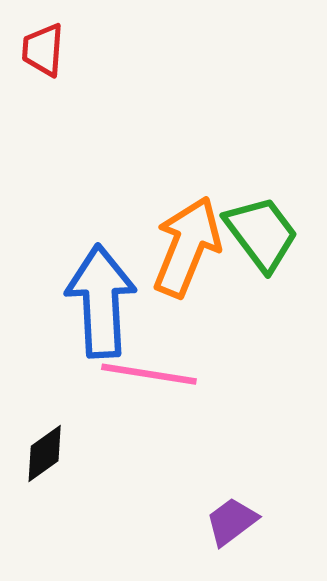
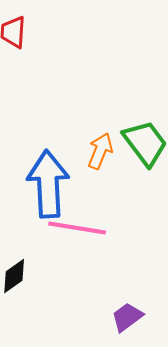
orange arrow: (187, 247) -> (100, 151), size x0.6

